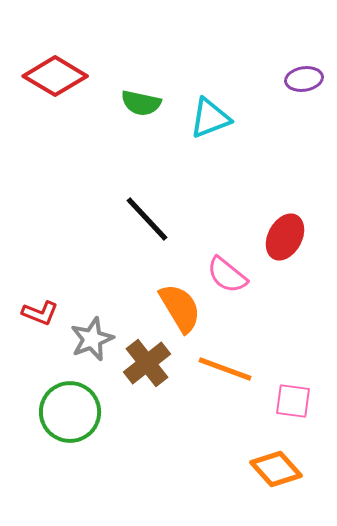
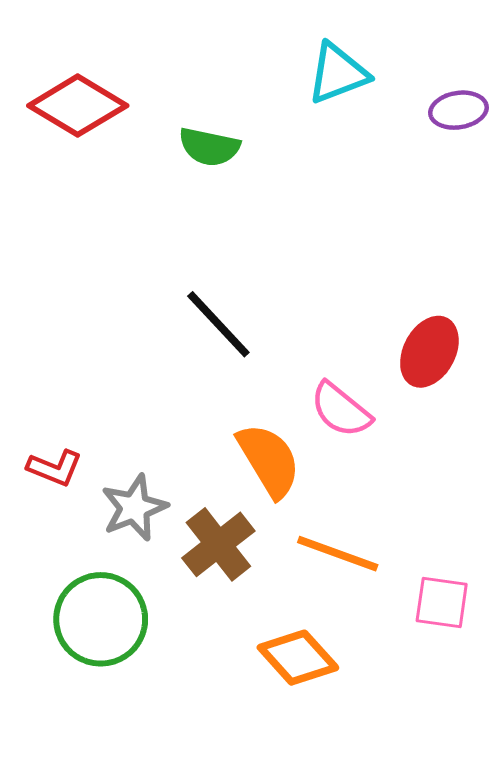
cyan triangle: (210, 118) -> (338, 73), moved
orange diamond: (276, 469) -> (298, 658), moved

